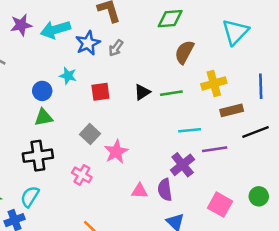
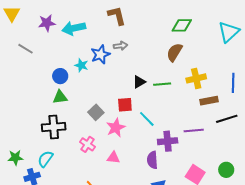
green diamond: (170, 19) -> (182, 25), moved
cyan triangle: (235, 32) -> (229, 32), moved
blue star: (88, 43) -> (100, 54), moved
gray arrow: (116, 48) -> (121, 46), turned -136
red square: (100, 92) -> (125, 105), moved
cyan line: (190, 130) -> (147, 119), moved, turned 48
purple cross: (183, 165) -> (168, 141), turned 30
pink triangle: (140, 191) -> (113, 158), moved

